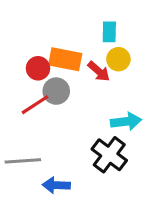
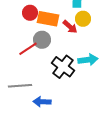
red circle: (38, 68) -> (30, 13), moved
black cross: (109, 155) -> (63, 67), moved

